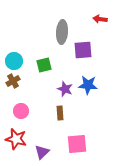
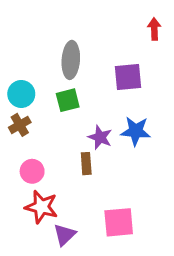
red arrow: (100, 19) -> (154, 29), turned 80
gray ellipse: (62, 32) -> (71, 60), moved
brown rectangle: (60, 113) -> (86, 164), moved
red star: (16, 139) -> (41, 207), moved

